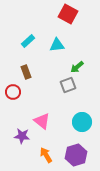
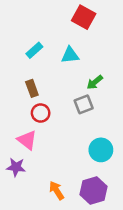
red circle: (13, 92) -> (41, 113), moved
pink triangle: (42, 121) -> (27, 140), moved
purple star: (22, 136) -> (16, 167), moved

